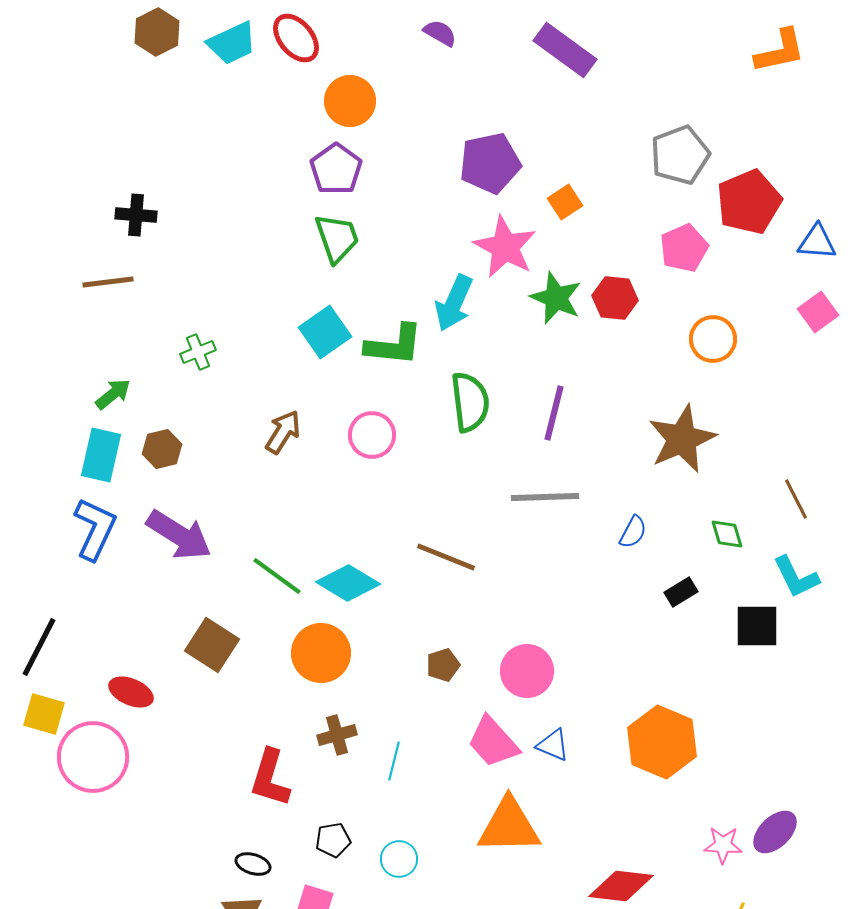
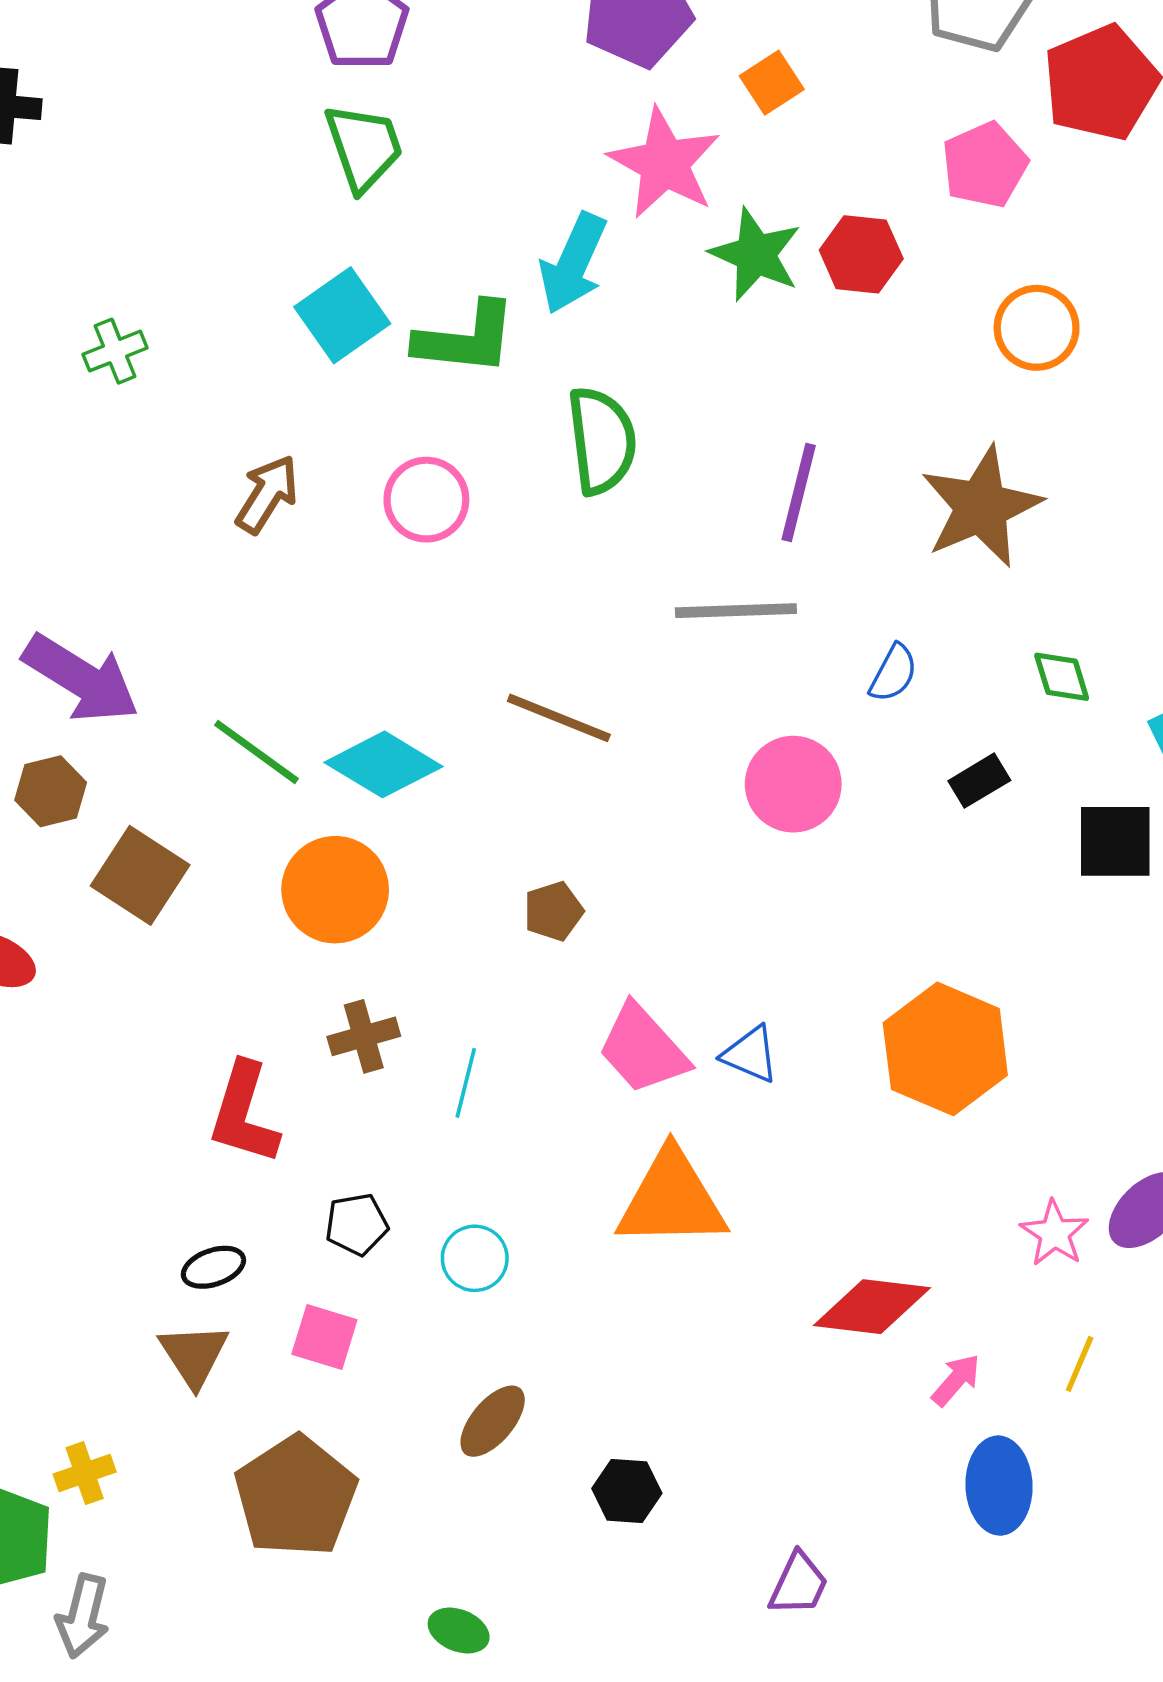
purple line: (554, 413) -> (799, 492), moved
brown hexagon: (162, 449) -> (51, 791), moved
pink circle: (527, 671) -> (793, 784), moved
pink star: (723, 845) -> (1054, 1233), turned 30
black ellipse: (253, 864) -> (213, 1267), turned -36

